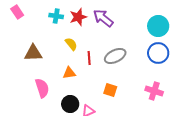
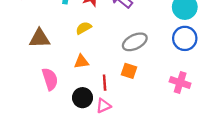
yellow semicircle: (71, 44) -> (84, 28), turned -80
red line: (89, 58) -> (105, 83), moved
orange square: (110, 90) -> (129, 71), moved

